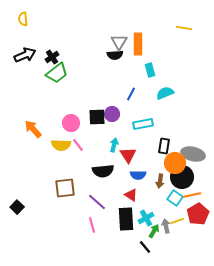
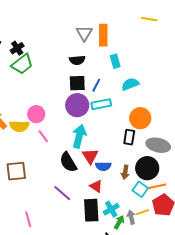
black semicircle: (115, 55) -> (77, 60), moved
purple circle: (112, 114) -> (77, 105), size x1.5
black square: (97, 117) -> (77, 83), moved
cyan rectangle: (143, 124) -> (101, 104), moved
yellow semicircle: (61, 145) -> (19, 126), moved
cyan arrow: (114, 145) -> (79, 136), size x1.6
red triangle: (128, 155) -> (90, 156), moved
orange circle: (175, 163) -> (140, 118), moved
black semicircle: (103, 171) -> (68, 162), turned 65
brown square: (65, 188) -> (16, 171), moved
pink line: (92, 225) -> (28, 219), moved

